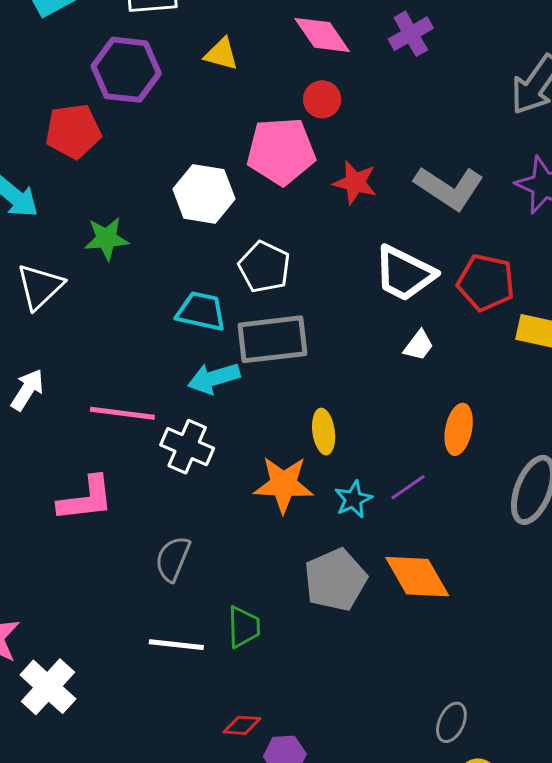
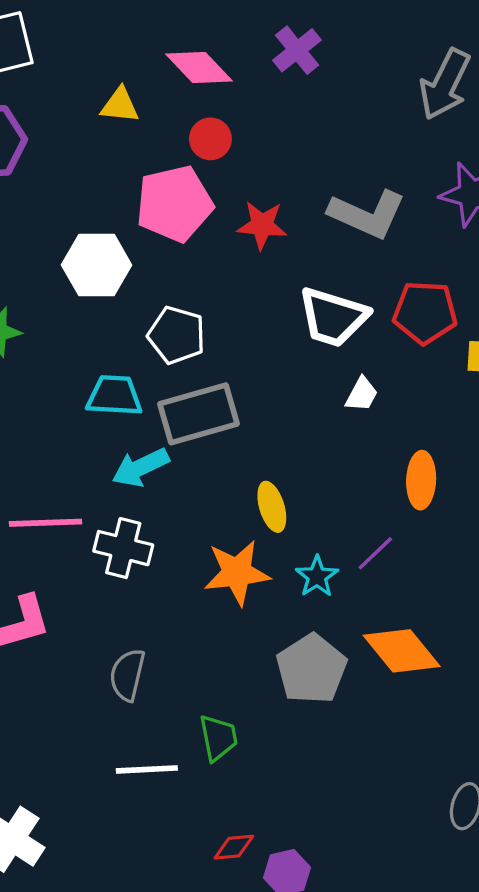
yellow triangle: (221, 54) -> (120, 105), moved

